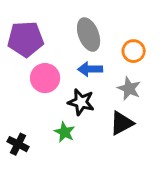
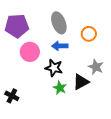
gray star: (129, 89) -> (96, 67), moved
green star: (65, 132) -> (60, 88), moved

